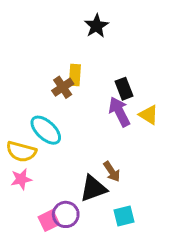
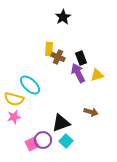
brown cross: (63, 87) -> (58, 57), moved, turned -32
yellow triangle: (149, 115) -> (97, 75), turned -48
brown arrow: (112, 172) -> (91, 112), moved, turned -40
cyan square: (124, 216) -> (66, 141), moved, turned -32

